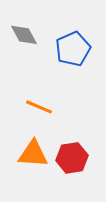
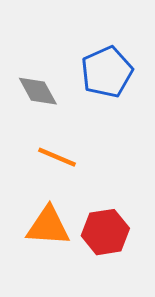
gray diamond: (24, 35) -> (38, 91), moved

